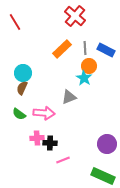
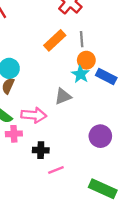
blue rectangle: (106, 50) -> (106, 77), moved
pink cross: (37, 138) -> (14, 134), moved
purple circle: (107, 144) -> (100, 136), moved

